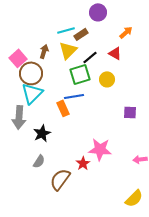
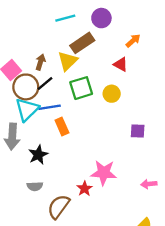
cyan line: (66, 30) -> (65, 18), moved
brown rectangle: (81, 34) -> (82, 43), size x1.5
black line: (90, 57) -> (45, 84), moved
blue line: (74, 96) -> (49, 107), moved
gray semicircle: (39, 161) -> (35, 186), turned 56

